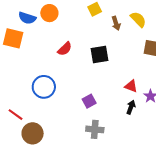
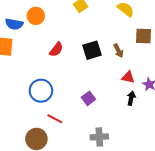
brown arrow: (116, 23) -> (118, 51), moved
red line: (15, 115) -> (55, 119), moved
gray cross: (95, 129) -> (99, 137), moved

